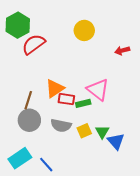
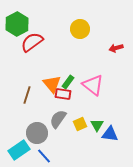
orange triangle: (55, 89) -> (52, 84), turned -36
green rectangle: (83, 103) -> (68, 82), moved, turned -40
gray circle: (29, 120) -> (37, 133), moved
gray semicircle: (61, 125) -> (58, 119), turned 114
blue triangle: (116, 141) -> (110, 134), turned -42

